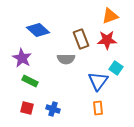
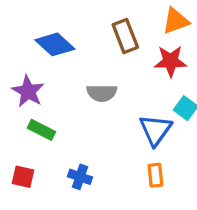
brown rectangle: (81, 39) -> (125, 36), moved
red square: (27, 108) -> (23, 177), moved

